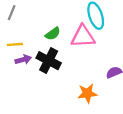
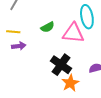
black cross: (49, 61) -> (61, 65), moved
orange star: (87, 93) -> (70, 83), turned -30

